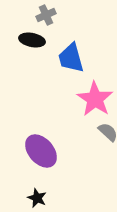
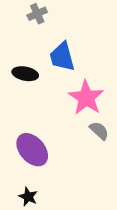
black ellipse: (32, 40) -> (25, 74), moved

